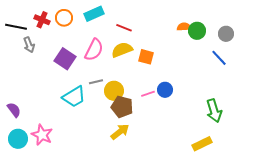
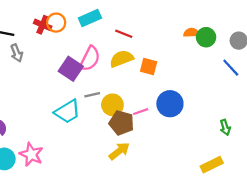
red cross: (42, 20) -> (43, 25), moved
purple square: (65, 59) -> (71, 69), moved
blue circle: (165, 90) -> (170, 104), size x1.5
pink line: (148, 94) -> (141, 112), moved
green arrow: (214, 111) -> (225, 127), size x0.6

